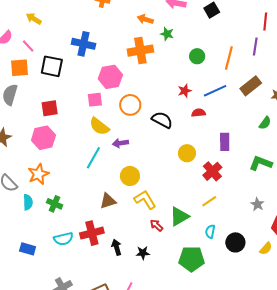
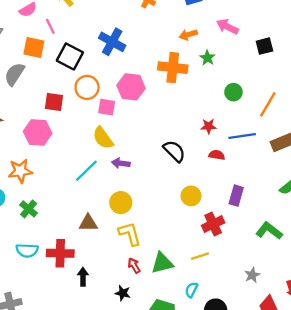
orange arrow: (145, 19) -> (188, 35), turned -49
orange circle: (130, 105) -> (87, 87), moved
black star: (143, 253) -> (123, 293), moved

